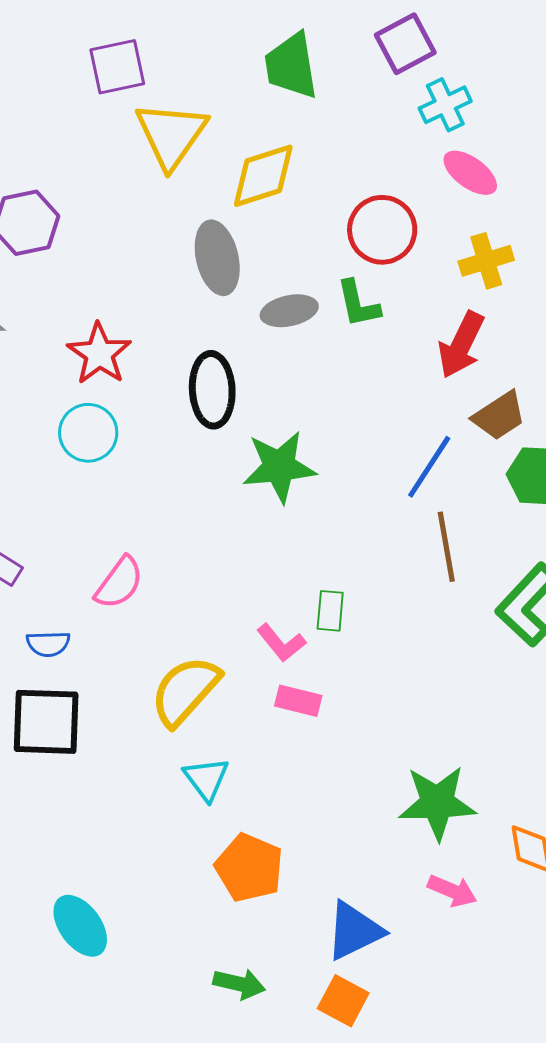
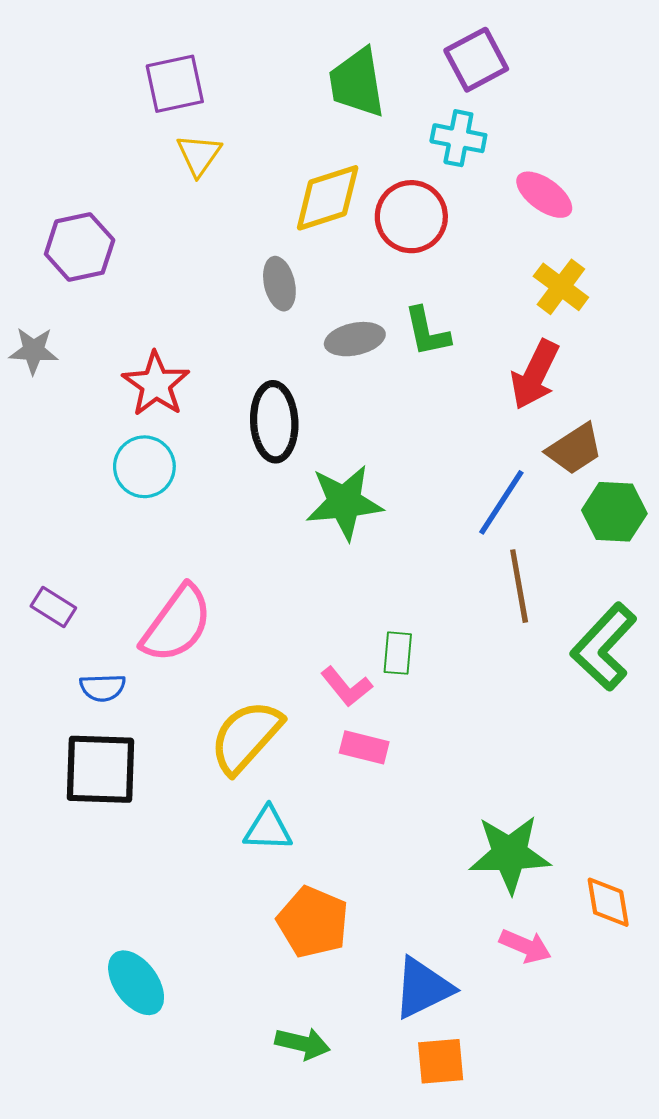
cyan cross: (445, 105) -> (458, 138), moved, turned 36
yellow triangle: (171, 135) -> (199, 155), moved, size x0.6
red circle: (382, 230) -> (411, 217), moved
gray ellipse: (217, 258) -> (279, 284), size x0.7
yellow cross: (486, 261) -> (561, 287), turned -36
pink semicircle: (119, 583) -> (177, 624), size x1.4
cyan triangle: (206, 779) -> (268, 829), turned -51
orange square: (343, 1001) -> (441, 1061), moved, turned -33

